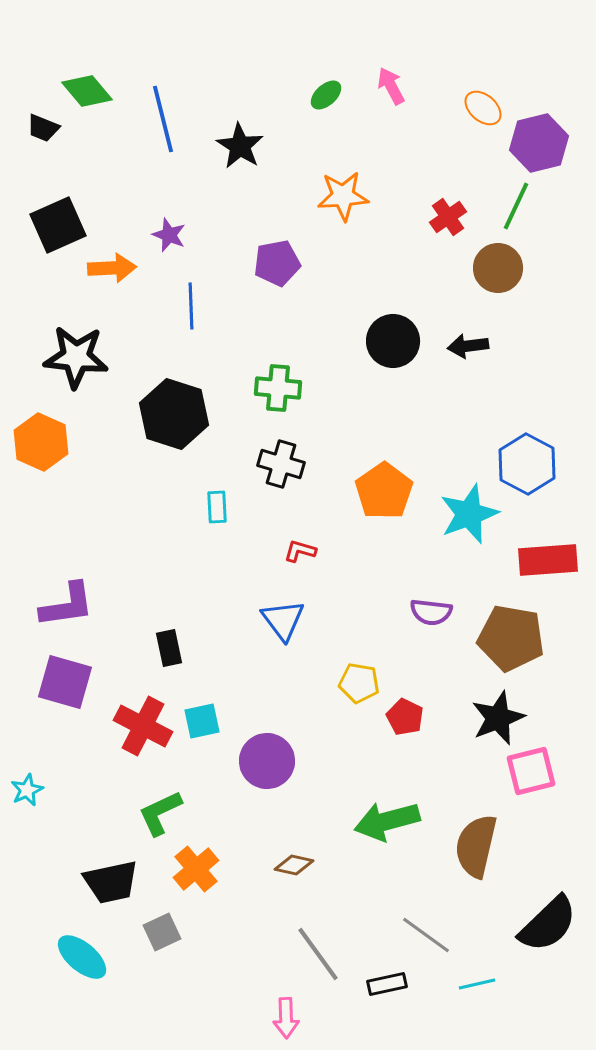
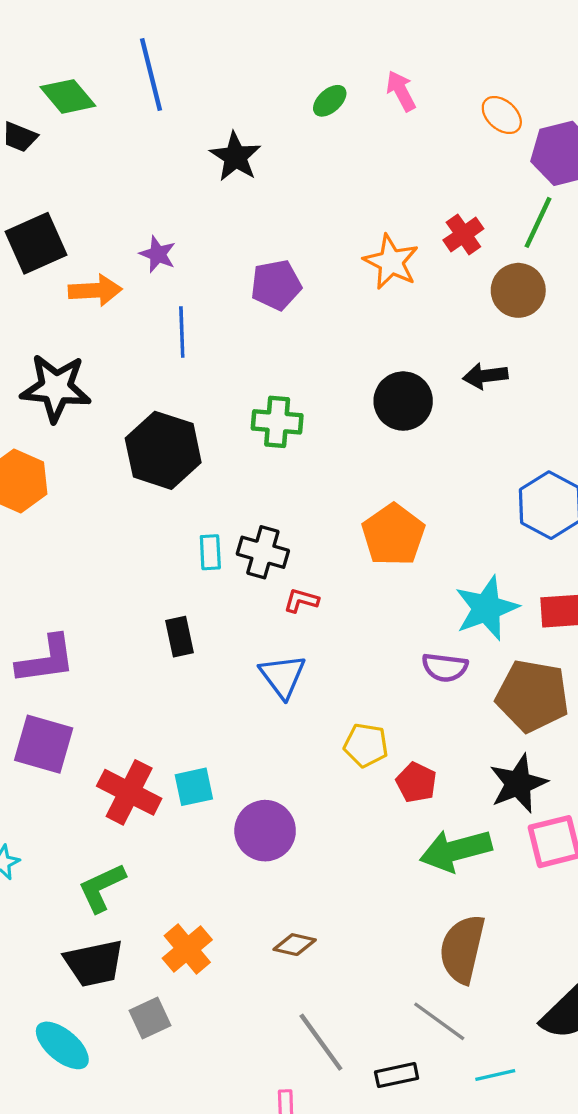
blue line: (163, 119) -> (151, 74), moved
orange star: (343, 196) -> (391, 262), moved, turned 30
black circle: (393, 341) -> (403, 401), moved
black cross: (281, 464) -> (263, 552), moved
cyan star: (469, 514) -> (486, 608), moved
black rectangle: (169, 648) -> (180, 637), moved
green L-shape: (160, 813) -> (102, 888), moved
green arrow: (387, 821) -> (456, 850), moved
brown semicircle: (476, 846) -> (462, 949), moved

